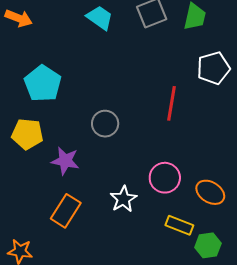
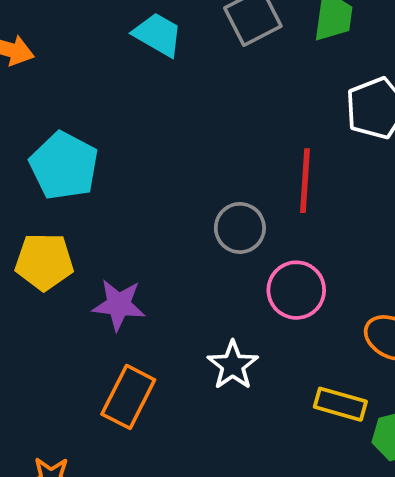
gray circle: (105, 124) -> (240, 228), moved
pink circle: (165, 178) -> (296, 290), moved

